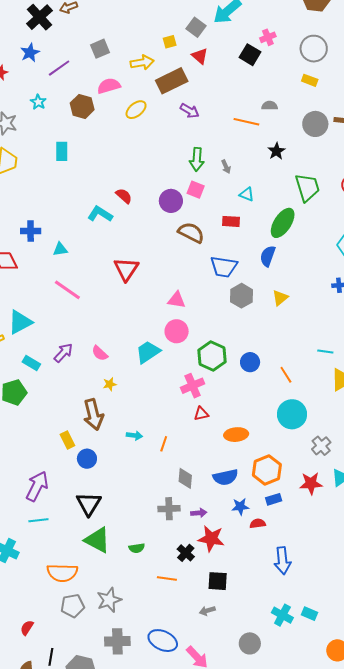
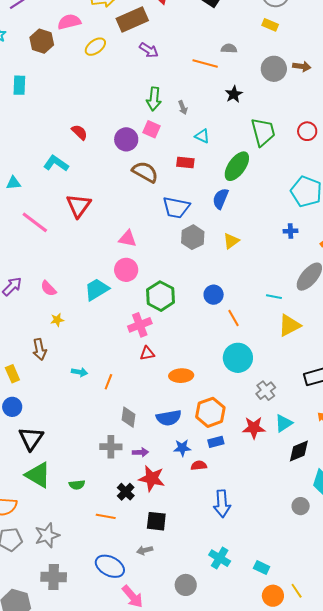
cyan L-shape: (100, 214) -> (56, 163), moved
pink line: (67, 290) -> (35, 222), moved
blue circle: (250, 362) -> (214, 295), moved
brown arrow: (93, 414) -> (40, 349), size x0.7
blue circle: (87, 459) -> (12, 407), moved
cyan rectangle: (309, 614) -> (262, 568), moved
blue ellipse: (163, 641) -> (110, 566), moved

